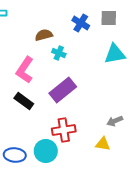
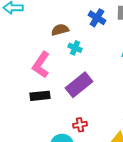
black rectangle: (24, 101) -> (40, 96), turned -42
red cross: (64, 130) -> (80, 125), size x0.6

